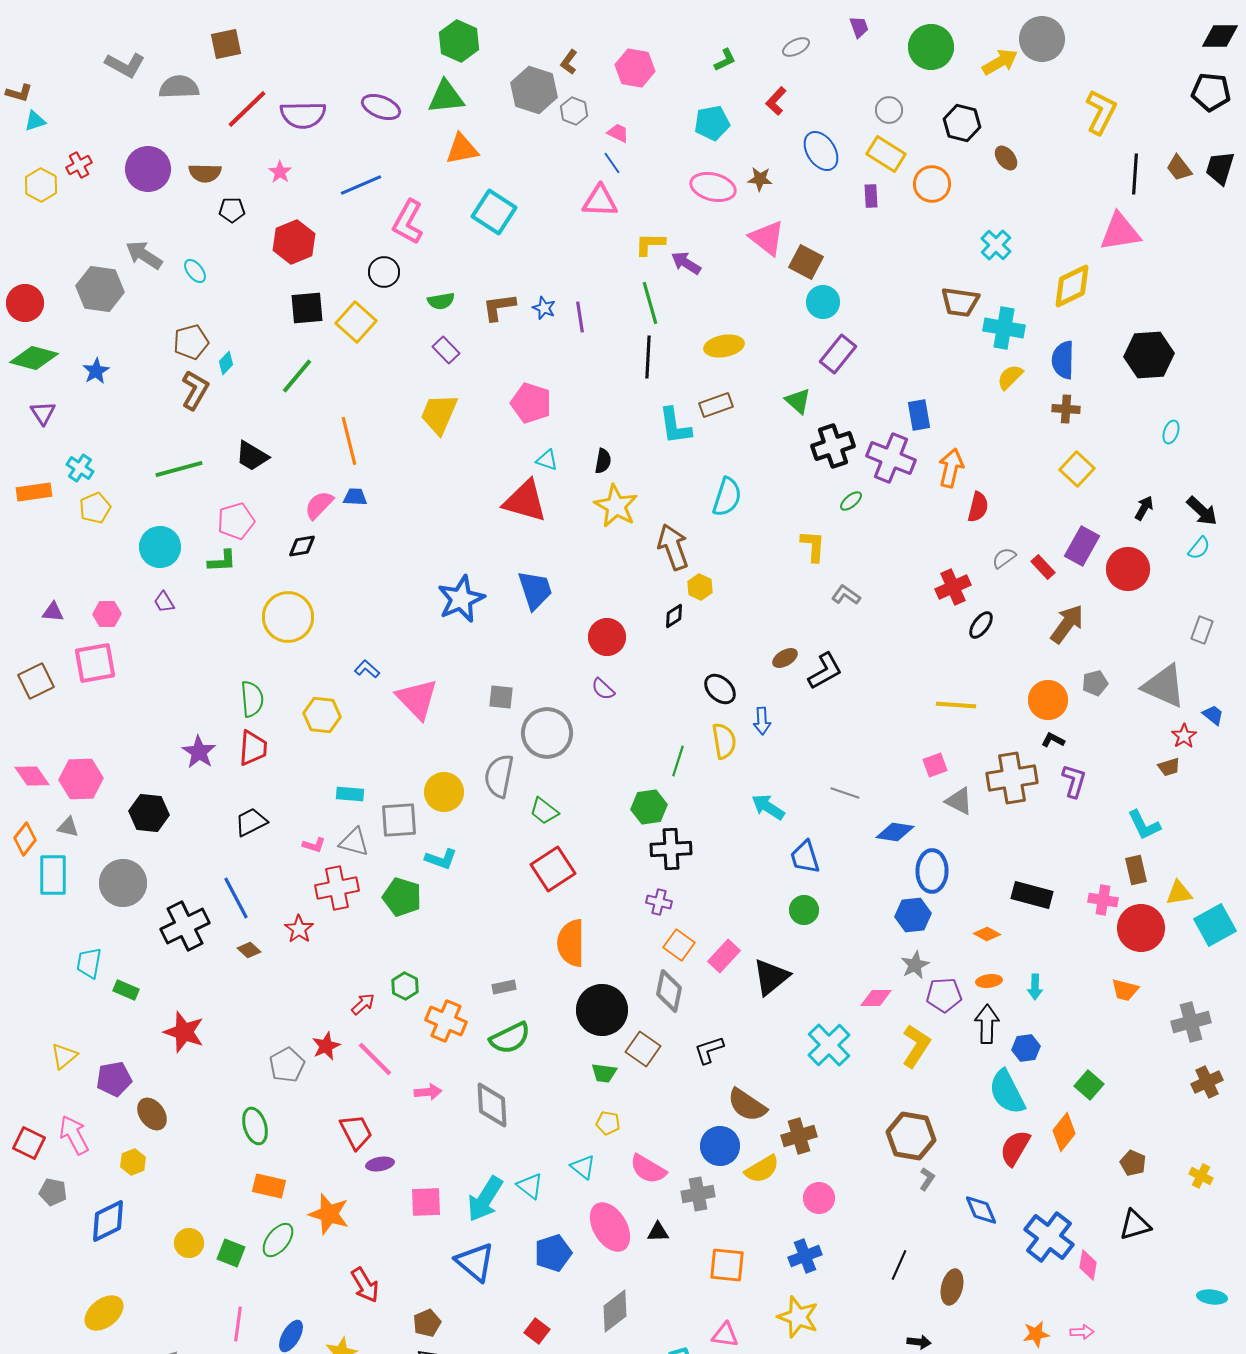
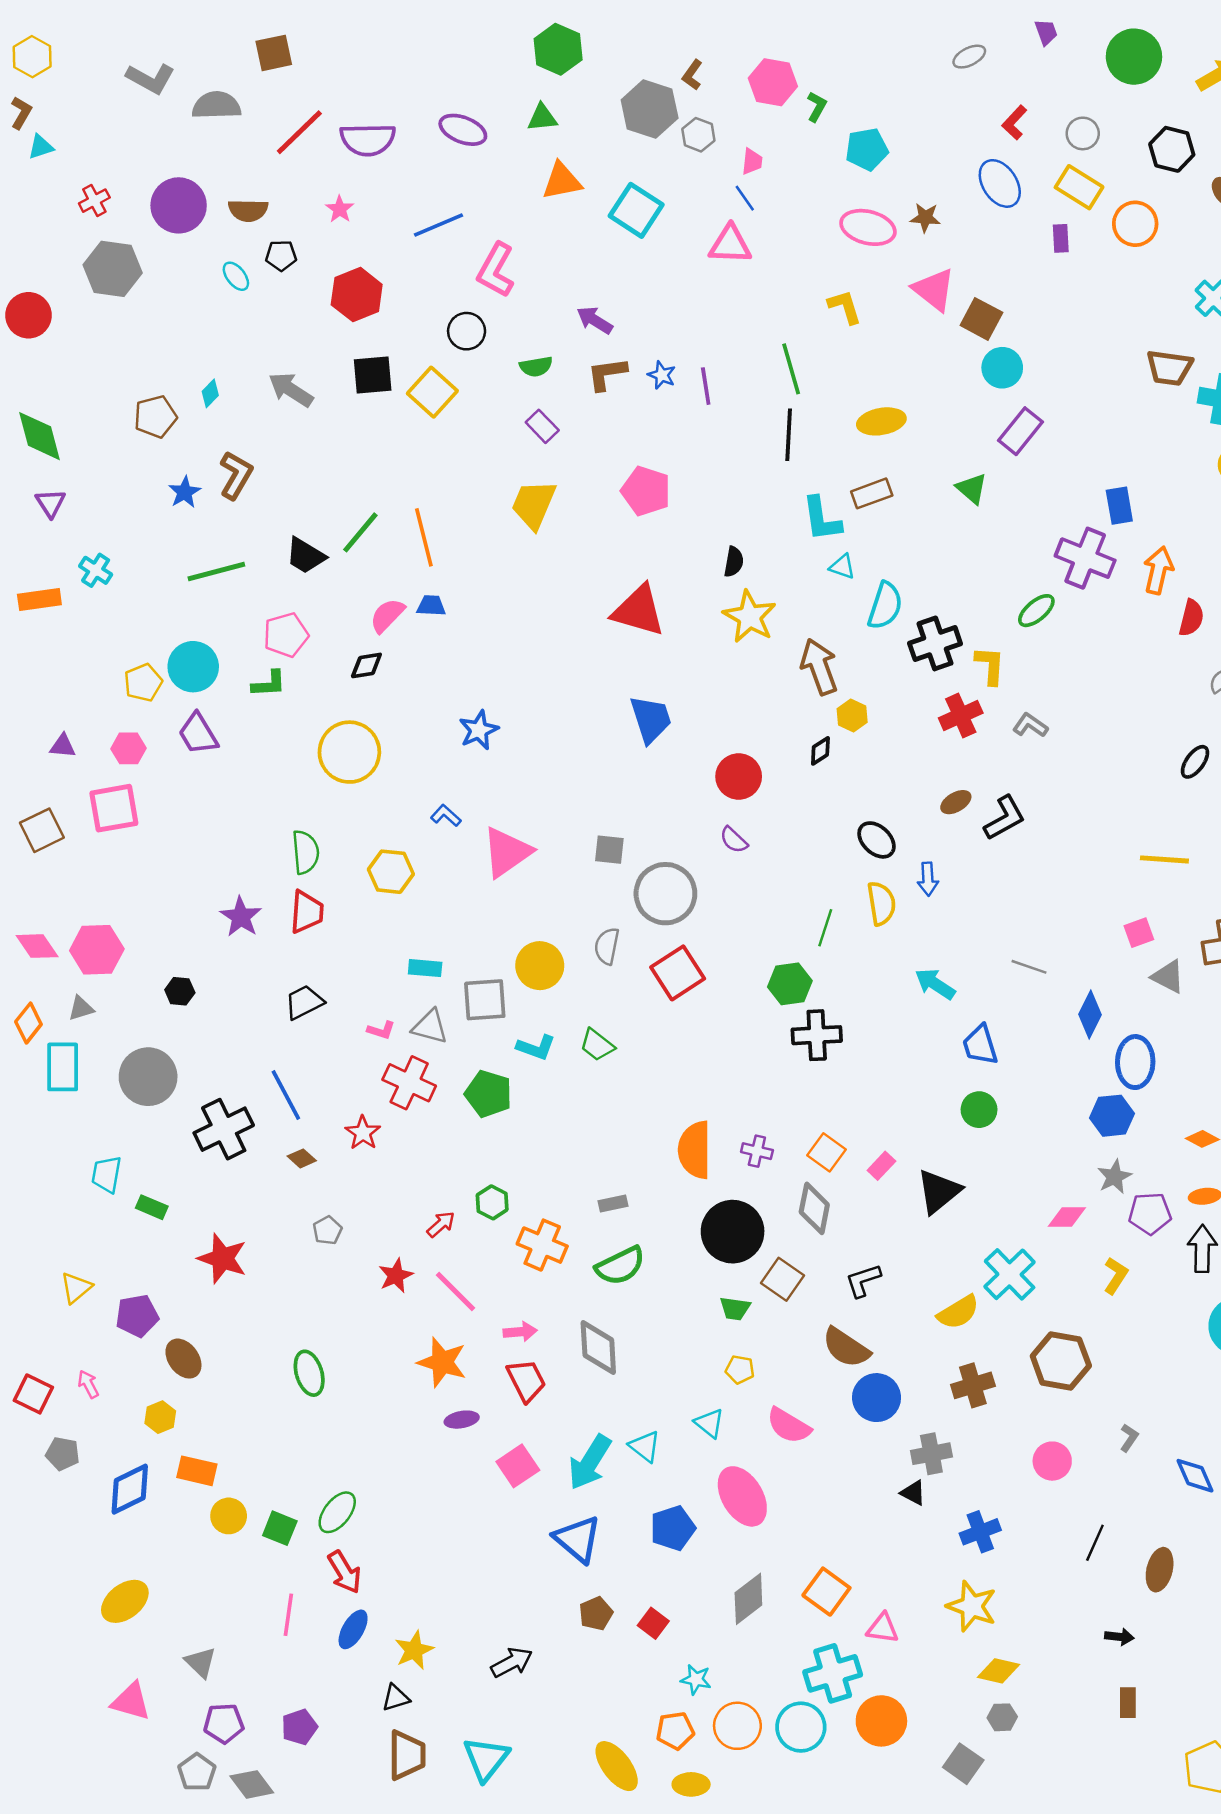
green L-shape: (725, 60) -> (817, 107), moved, turned -35
brown L-shape: (19, 93) -> (21, 113), turned -76
green triangle: (446, 97) -> (542, 118), size x0.7
red L-shape: (776, 101) -> (1014, 122), moved
pink trapezoid: (618, 133) -> (752, 162), turned 70
yellow hexagon: (41, 185) -> (32, 57), moved
cyan square: (494, 212) -> (636, 210), moved
yellow L-shape: (650, 244) -> (845, 307), moved, turned 72
gray arrow: (144, 255) -> (291, 390), moved
purple arrow: (686, 263) -> (595, 320), moved
cyan ellipse: (195, 271) -> (236, 276), moved
gray hexagon: (100, 289) -> (113, 269), moved
red circle: (25, 303) -> (28, 315), moved
brown pentagon: (191, 342) -> (155, 417), moved
green diamond: (34, 358) -> (39, 436), turned 60
cyan diamond: (226, 363) -> (210, 393), moved
blue star: (96, 371) -> (185, 492), moved
green line: (297, 376) -> (360, 532), moved
black cross: (833, 446) -> (935, 643), moved
cyan triangle: (547, 460) -> (842, 567), moved
green ellipse: (851, 501) -> (1036, 611), size x1.4
yellow pentagon: (95, 508) -> (143, 683), moved
red cross: (953, 587) -> (961, 715), moved
blue star: (461, 599) -> (479, 730), moved, size x0.7
purple trapezoid: (164, 602) -> (198, 734), size x1.6
pink triangle: (417, 699) -> (507, 852), turned 39
gray semicircle: (499, 776) -> (607, 946), size x0.7
green trapezoid: (544, 811) -> (597, 1045), moved
black hexagon: (149, 813) -> (180, 991), size x0.6
gray triangle: (68, 827) -> (81, 1008), turned -30
blue diamond: (895, 832) -> (1090, 1014), turned -72
red square: (553, 869) -> (678, 973), moved
red cross: (337, 888) -> (409, 1083), turned 36
purple cross: (659, 902) -> (757, 1151), moved
pink rectangle: (724, 956) -> (881, 1166), size x0.7
yellow L-shape: (916, 1046) -> (1116, 1276), size x0.7
gray pentagon: (287, 1065) -> (327, 1230), moved, size x0.7
brown semicircle: (747, 1105) -> (846, 1348), moved
red trapezoid: (356, 1132) -> (526, 1380), moved
pink arrow: (74, 1135) -> (88, 1384), size x0.6
brown hexagon: (911, 1136) -> (1061, 1361), moved
yellow semicircle: (762, 1169) -> (958, 1312), moved
orange rectangle: (269, 1186) -> (197, 1471), moved
gray cross: (698, 1194) -> (931, 1454), moved
pink circle: (819, 1198) -> (1052, 1461), moved
pink square: (426, 1202) -> (518, 1466), turned -32
orange star: (329, 1214) -> (442, 1362), moved
black triangle: (658, 1232) -> (913, 1493), moved, turned 30
orange square: (727, 1265) -> (826, 1592), moved, turned 30
red arrow: (365, 1285) -> (345, 1572), moved
brown pentagon: (427, 1323) -> (596, 1614), moved

